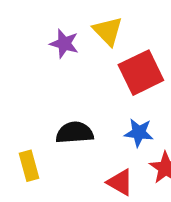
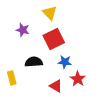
purple star: (64, 44) -> (23, 30), moved
red square: (141, 73) -> (54, 39), moved

